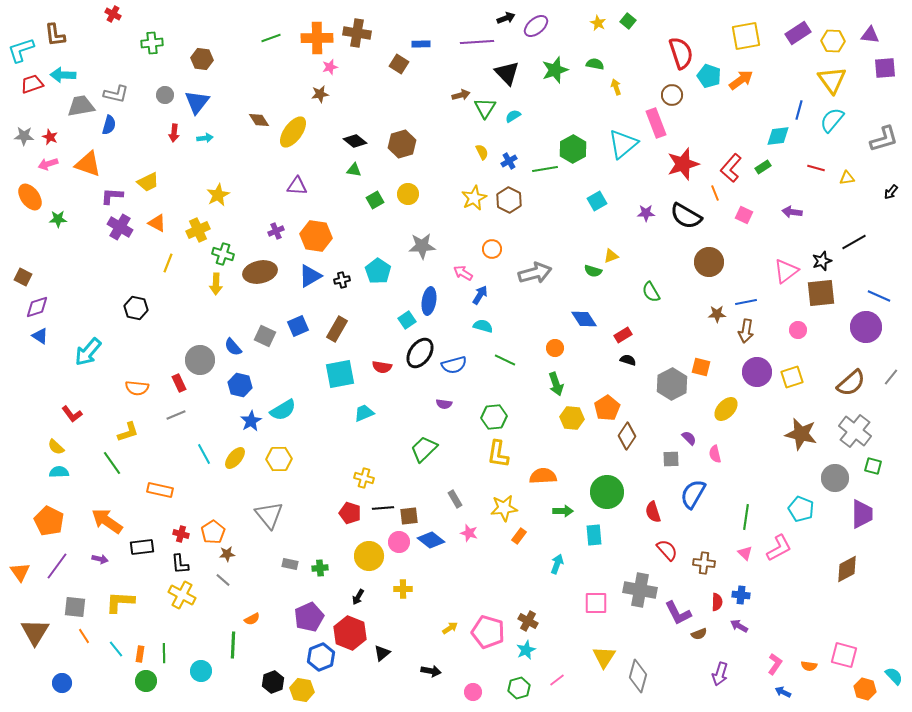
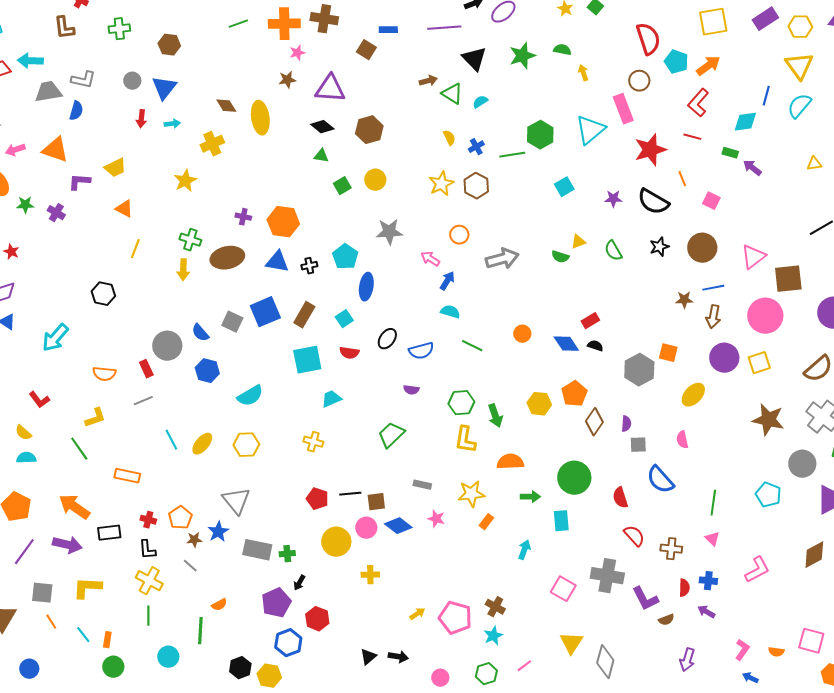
brown L-shape: (55, 35) -> (64, 28), moved
green triangle: (485, 108) -> (452, 94), turned -30
yellow ellipse: (293, 132) -> (260, 118), turned -44
red star: (50, 137) -> (11, 252), moved
green rectangle: (763, 167) -> (730, 153), turned 49
red L-shape: (731, 168) -> (698, 103), moved
red line: (816, 168) -> (692, 137), moved
purple triangle: (297, 186) -> (330, 89), moved, size x1.5
purple arrow: (792, 212) -> (752, 168), moved, turned 30
purple cross: (120, 227) -> (56, 213), moved, size x0.7
yellow cross: (198, 230) -> (212, 144), moved
purple cross: (276, 231) -> (243, 217), turned 35
black star: (822, 261) -> (659, 247), moved
brown circle: (709, 262) -> (702, 248), moved
blue triangle: (310, 276) -> (277, 262), turned 40
green semicircle: (651, 292) -> (613, 251), moved
blue ellipse: (429, 301) -> (366, 287), moved
blue diamond: (584, 319) -> (566, 344), moved
cyan square: (407, 320) -> (344, 319), moved
blue square: (298, 326) -> (265, 312), size x1.4
pink circle: (798, 330) -> (765, 316), size x2.0
black ellipse: (420, 353) -> (387, 339), size x0.7
green arrow: (556, 384) -> (495, 416), moved
blue star: (251, 421) -> (218, 532), moved
purple semicircle: (689, 438) -> (626, 424), moved, turned 49
yellow cross: (364, 478) -> (313, 442), moved
blue semicircle: (693, 494) -> (660, 480), turned -72
gray rectangle: (455, 499) -> (422, 485), turned -48
pink L-shape: (779, 548) -> (757, 570), moved
purple arrow: (100, 559) -> (67, 545), size x1.8
gray rectangle: (290, 564) -> (257, 550), size x1.8
black arrow: (358, 597) -> (299, 583), moved
pink square: (596, 603) -> (563, 589), turned 30
red hexagon: (350, 633) -> (317, 619), size x0.7
green line: (164, 653) -> (148, 616), moved
black triangle: (382, 653) -> (368, 657), moved

